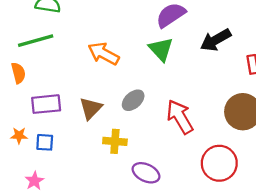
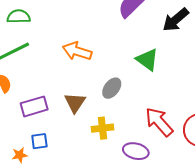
green triangle: (161, 49) -> (147, 60), moved
red arrow: (180, 117) -> (159, 122), moved
orange star: (19, 136) -> (20, 155), moved

